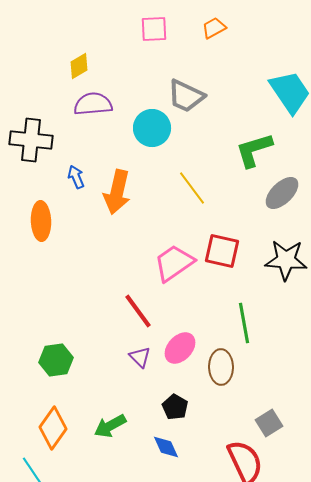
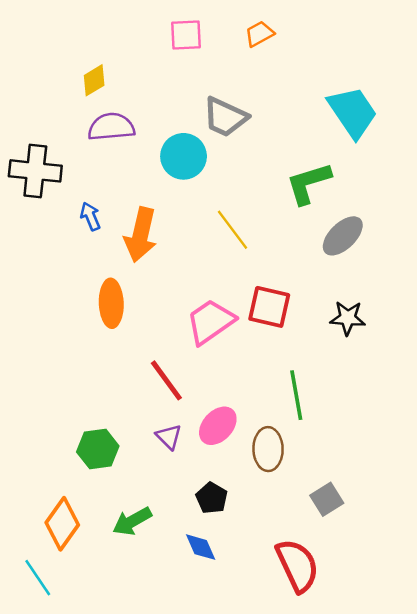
orange ellipse: (41, 221) -> (111, 303), moved
black star: (286, 260) -> (348, 318), size x0.7
green hexagon: (56, 360) -> (98, 449), moved
gray square: (269, 423) -> (327, 499), moved

